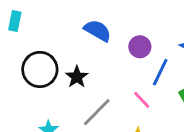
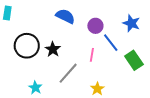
blue line: (160, 72) -> (111, 43), turned -60
pink line: (142, 100) -> (92, 55), moved, turned 56

